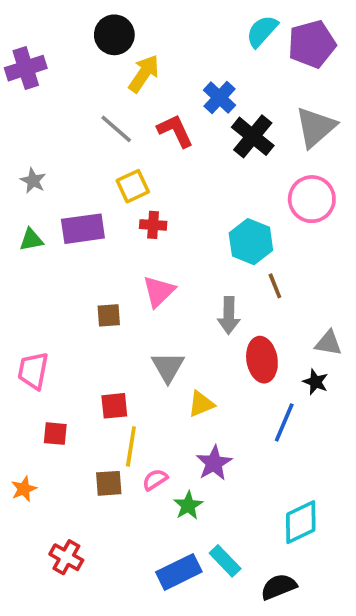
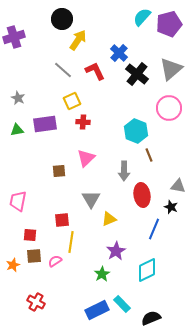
pink semicircle: (155, 480) -> (55, 261), moved
brown square: (109, 483) -> (34, 256), moved
cyan diamond: (301, 522) -> (147, 270), moved

